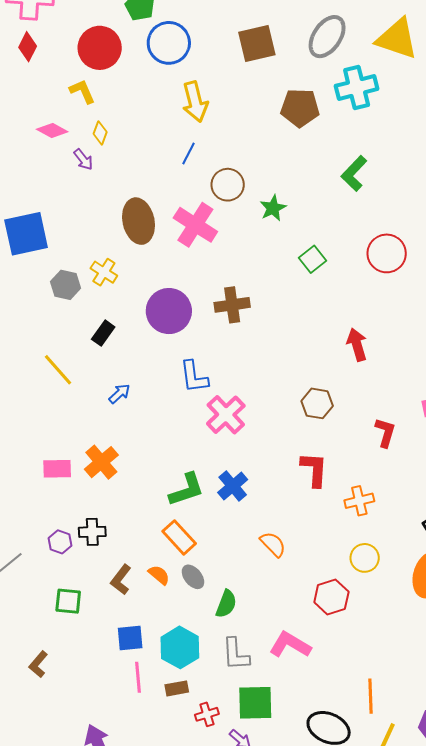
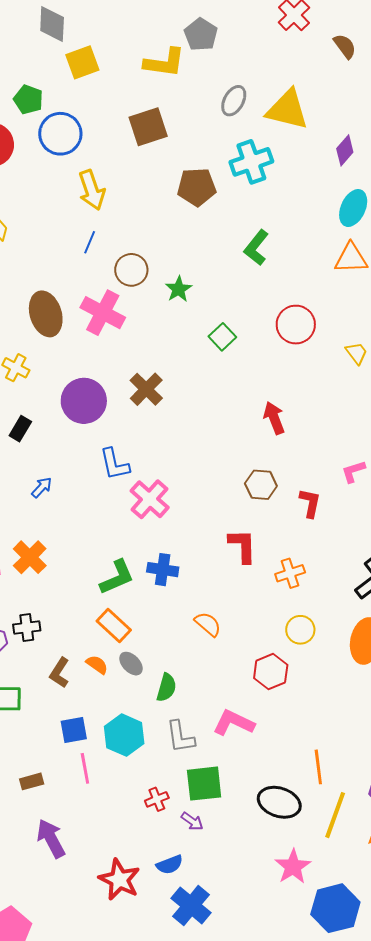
gray ellipse: (327, 37) -> (234, 101), moved, size x0.7
brown cross: (232, 305) -> (146, 389), turned -32
brown hexagon: (317, 403) -> (261, 485), moved
blue cross: (233, 486) -> (163, 570), turned -36
brown rectangle: (177, 688) -> (32, 781), moved

